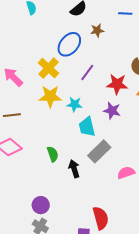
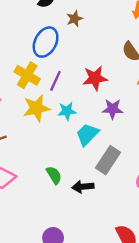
purple line: (87, 73) -> (55, 81), moved
red star: (117, 84) -> (95, 78), moved
cyan trapezoid: (87, 127) -> (87, 134), turned 70
black arrow: (74, 169) -> (83, 187), turned -66

